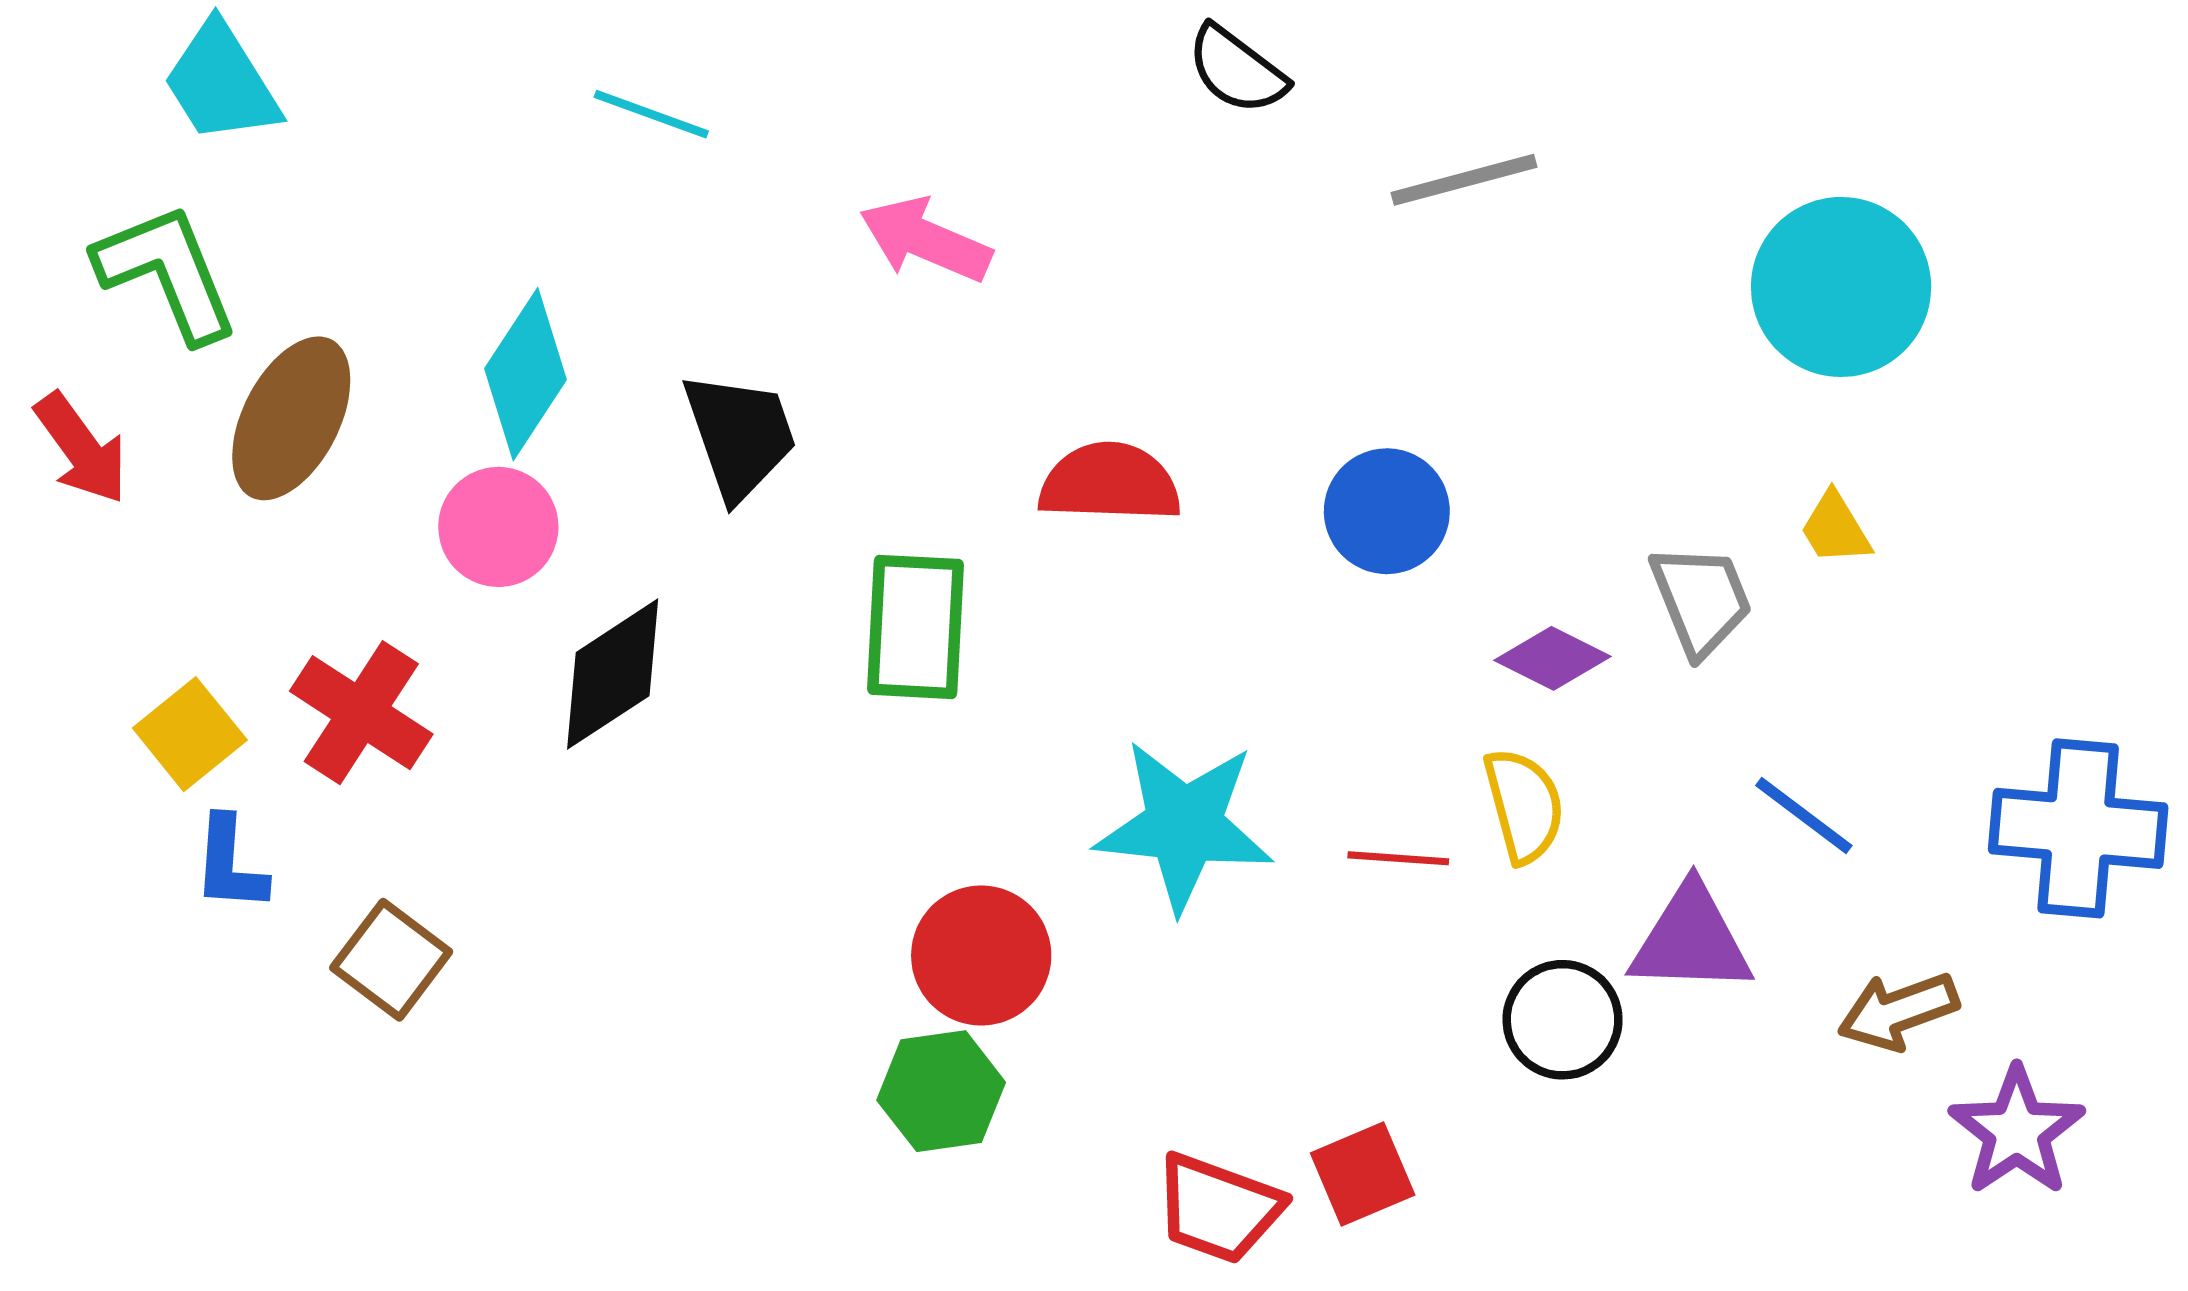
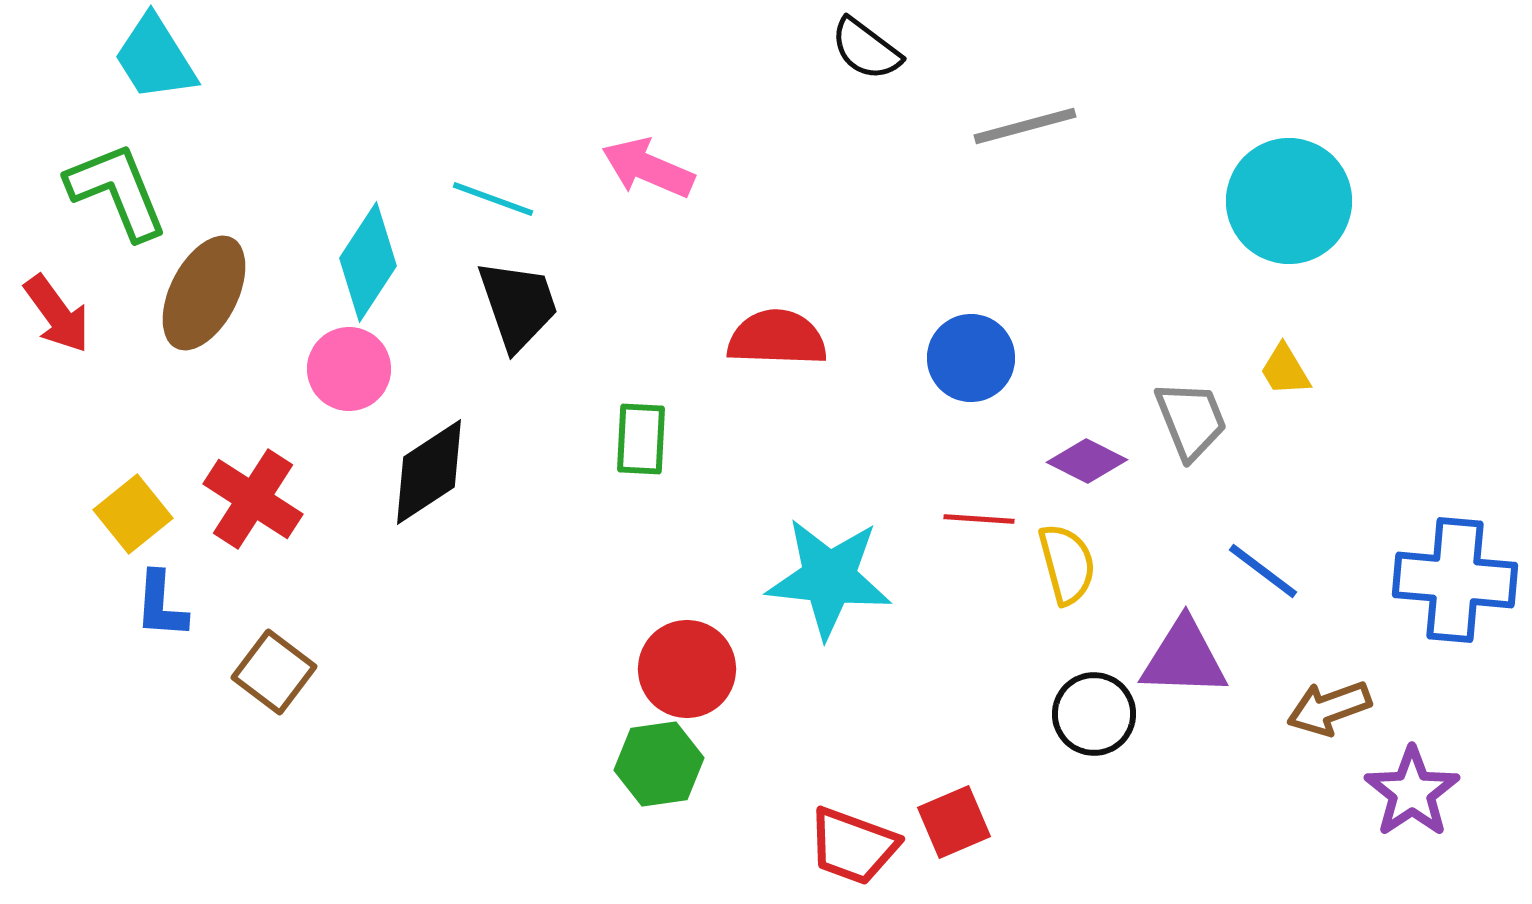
cyan line: (651, 114) -> (493, 199), moved
green rectangle: (915, 627) -> (641, 439), size x0.7
red line: (1398, 858) -> (979, 519), moved

